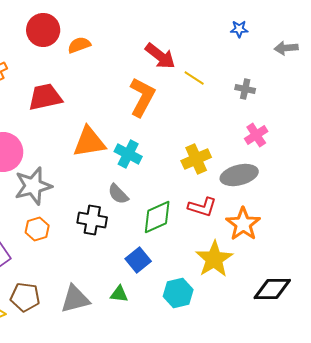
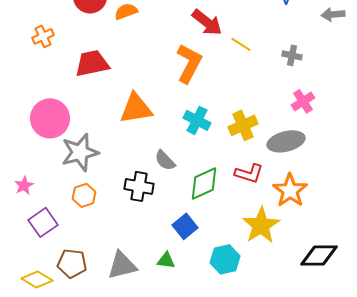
cyan cross: (128, 154) -> (197, 120), moved

